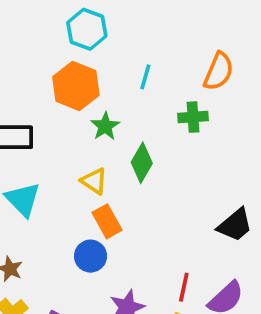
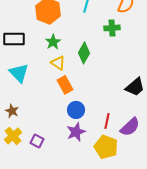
green star: (105, 126) -> (53, 42), moved
blue circle: (91, 256) -> (76, 110), moved

